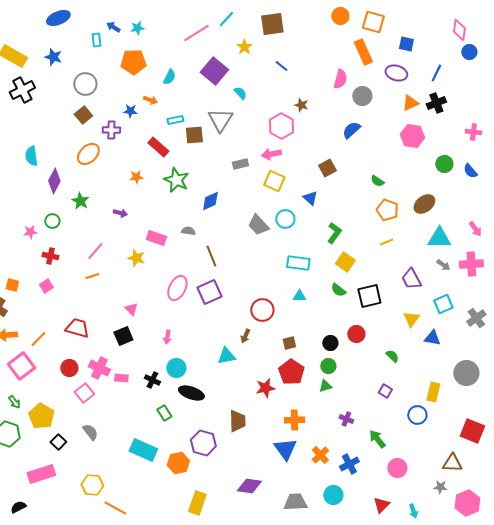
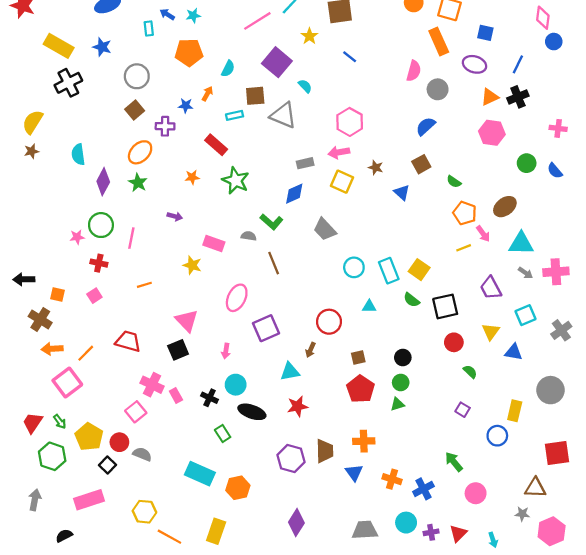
orange arrow: (150, 100) -> (207, 94), turned -80
brown star: (301, 105) -> (376, 167), moved
gray triangle: (220, 120) -> (283, 115), turned -40
brown square: (194, 135) -> (255, 96), moved
brown square: (327, 168) -> (421, 164), moved
blue triangle: (310, 198) -> (402, 192), moved
green star: (80, 201) -> (138, 183), moved
blue diamond: (210, 201) -> (294, 194), moved
cyan circle: (285, 219) -> (354, 267), moved
green circle: (52, 221) -> (101, 225), size x1.5
pink arrow: (475, 229) -> (483, 234), moved
green L-shape: (334, 233) -> (271, 222), moved, turned 95
pink line: (95, 251) -> (131, 238), moved, turned -30
cyan rectangle: (298, 263) -> (389, 271), moved, turned 60
purple square: (209, 292) -> (266, 328), moved
pink triangle: (131, 309) -> (187, 321), size x1.6
red circle: (356, 334) -> (454, 342), moved
red circle: (69, 368) -> (119, 442), moved
pink rectangle: (121, 378) -> (176, 396), turned 56
red star: (265, 388) -> (298, 406), moved
purple cross: (346, 419) -> (431, 532), moved, turned -32
brown trapezoid: (237, 421) -> (325, 451), moved
red square: (472, 431) -> (557, 453), turned -30
gray semicircle: (90, 432) -> (142, 454), turned -30
purple hexagon: (203, 443) -> (291, 458), moved
blue triangle: (285, 449) -> (354, 473), size x0.7
orange cross: (320, 455) -> (392, 479), turned -30
purple diamond: (249, 486) -> (296, 523), moved, turned -65
yellow rectangle: (197, 503) -> (216, 531), moved

